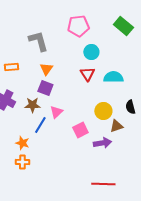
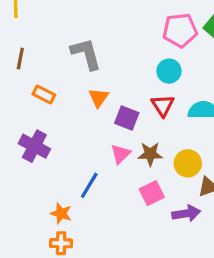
pink pentagon: (78, 26) -> (180, 30), moved
orange rectangle: (11, 67) -> (44, 95), turned 32
purple square: (45, 88) -> (127, 118), moved
brown star: (32, 105) -> (150, 154), moved
pink triangle: (56, 112) -> (120, 154), moved

